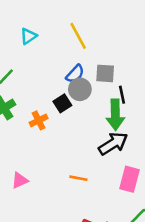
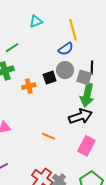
gray square: (105, 73) -> (84, 77), moved
blue semicircle: (75, 74) -> (66, 49), moved
black line: (122, 95) -> (92, 68), moved

